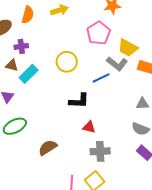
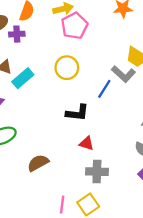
pink pentagon: (98, 33) -> (74, 26), moved
purple cross: (21, 46) -> (17, 34), moved
blue line: (101, 78) -> (104, 89), turned -36

